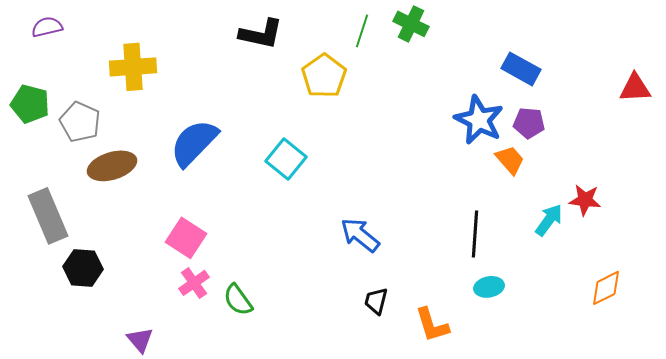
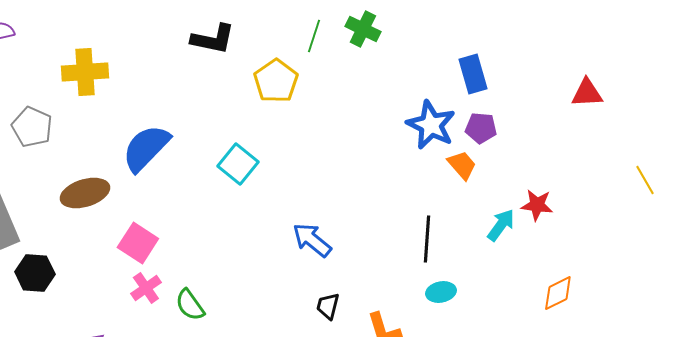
blue rectangle: (521, 69) -> (473, 74), turned 45
brown ellipse: (112, 166) -> (85, 193), moved

